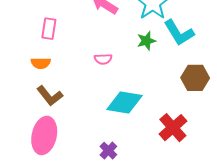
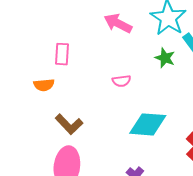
green star: (146, 41) -> (165, 58), turned -30
orange semicircle: (41, 63) -> (44, 85), moved

